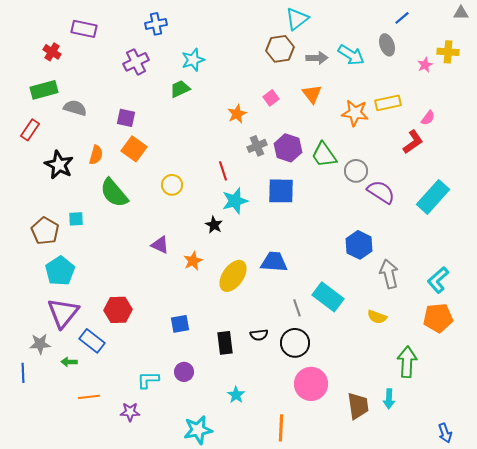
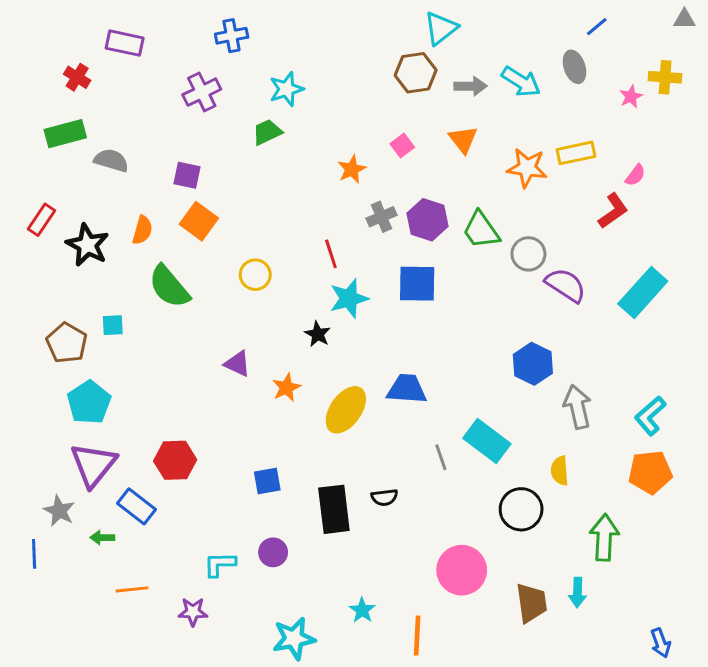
red rectangle: (30, 130) -> (41, 220), moved
yellow semicircle: (377, 317) -> (560, 471), turned 66
black rectangle: (225, 343) -> (334, 509), size x1.4
black circle: (295, 343) -> (521, 509), moved
gray star: (40, 344) -> (59, 511), turned 30
cyan star: (236, 395) -> (362, 610), moved

